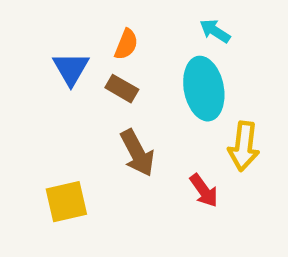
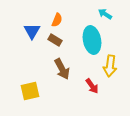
cyan arrow: (215, 31) -> (105, 14), moved

